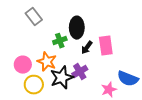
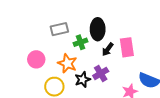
gray rectangle: (34, 17) -> (59, 29), moved, turned -66
pink circle: (23, 65) -> (36, 59), moved
black star: (62, 78) -> (83, 80), size x0.7

